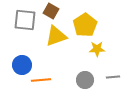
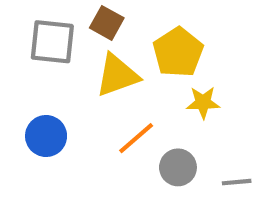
gray line: (113, 77) -> (237, 182), moved
orange line: (41, 80) -> (136, 138), moved, turned -36

